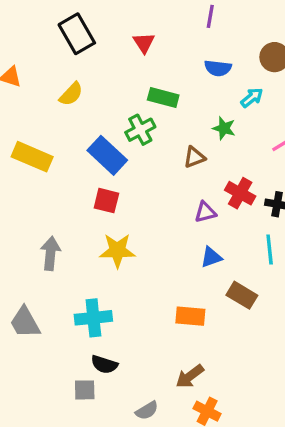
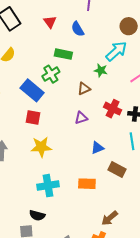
blue semicircle: (218, 68) -> (78, 29), moved, turned 56
cyan arrow: (252, 98) -> (116, 51), size x1.6
purple triangle: (205, 212) -> (81, 118), moved
cyan cross: (93, 318) -> (48, 186), moved
brown arrow: (190, 376) -> (110, 218), moved

